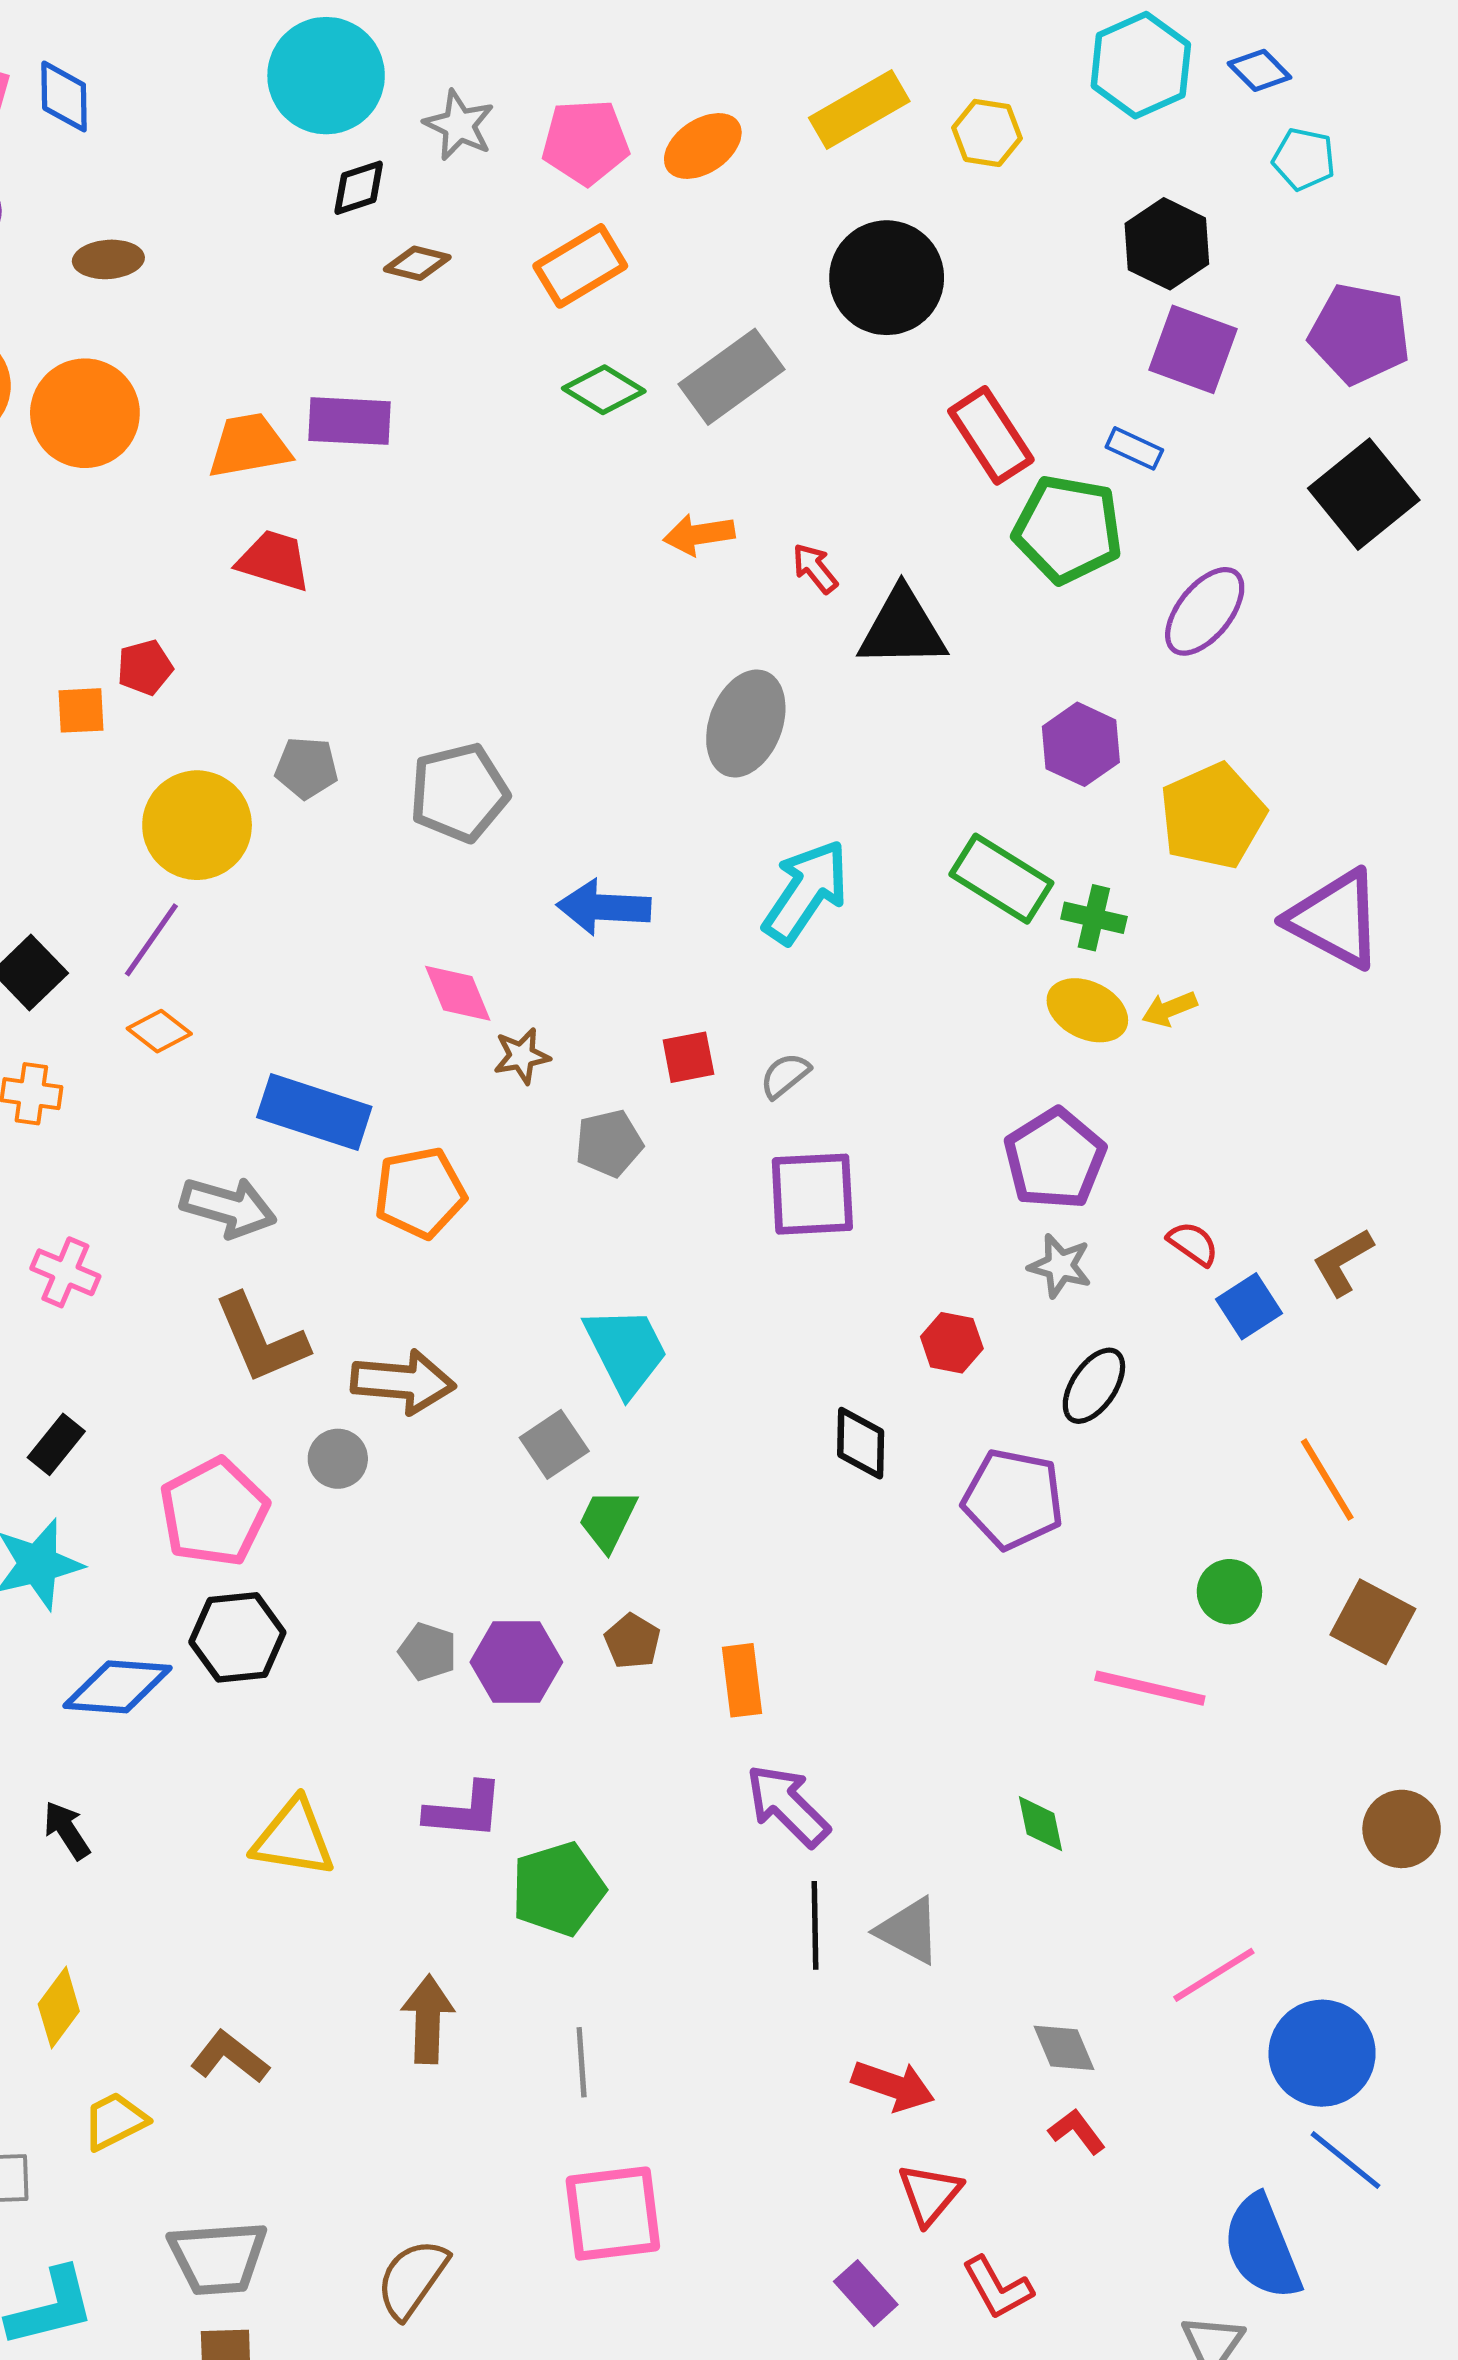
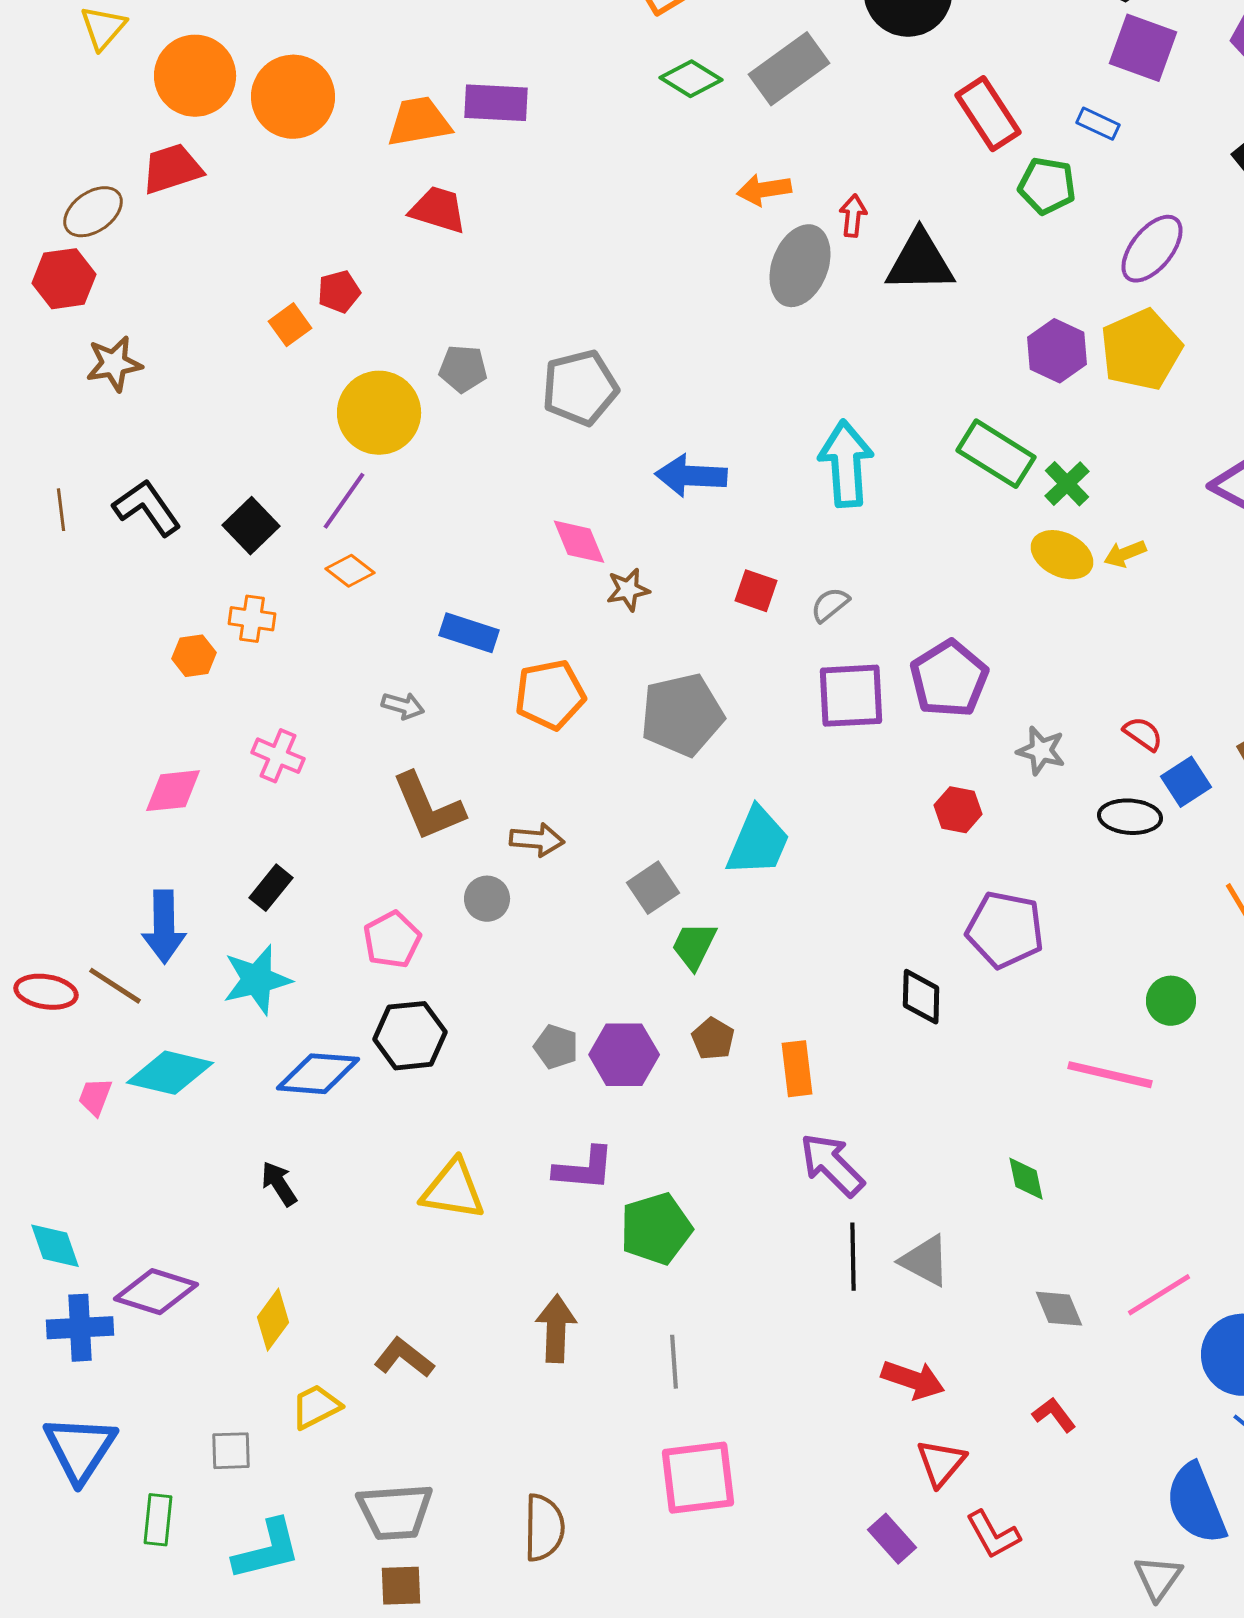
green pentagon: (1068, 529) -> (1047, 186), size x0.7
red arrow: (815, 568) -> (853, 216), turned 45
orange square: (81, 710) -> (290, 325), turned -33
gray ellipse: (746, 723) -> (800, 266), moved
yellow pentagon: (1213, 816) -> (1141, 350), moved
cyan arrow: (806, 892) -> (846, 464), turned -38
green cross: (1094, 918) -> (1067, 484), turned 33
red square: (688, 1057) -> (756, 591), turned 30
blue rectangle: (314, 1112) -> (469, 633), size x0.7
gray pentagon: (609, 1143) -> (682, 715), moved, size x1.6
purple pentagon: (1055, 1159) -> (949, 679), moved
gray arrow: (228, 1207) -> (403, 706), size x0.6
cyan trapezoid: (626, 1351) -> (758, 842), moved, turned 50
brown arrow: (403, 1382) -> (537, 840), size x0.7
black ellipse: (1094, 1386) -> (1130, 817), moved, turned 60
black diamond: (861, 1443) -> (921, 997), moved
pink pentagon: (214, 1512) -> (392, 940), size x0.7
gray diamond: (1064, 2048) -> (1059, 1309), moved
brown semicircle: (412, 2279) -> (544, 1528), turned 146

